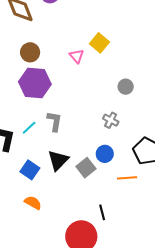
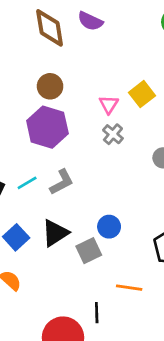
gray cross: (111, 120) -> (113, 134), moved
gray L-shape: (55, 121) -> (62, 182), turned 40
blue circle: (105, 154) -> (109, 227), moved
orange line: (127, 178) -> (129, 288), moved

